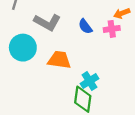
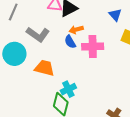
orange arrow: (122, 13) -> (76, 30), moved
pink cross: (112, 29) -> (93, 47), size x1.5

